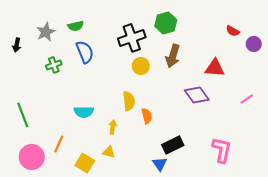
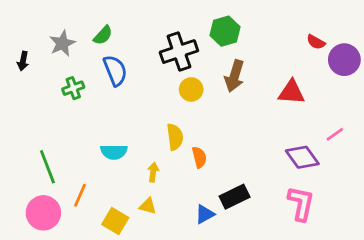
green semicircle: (76, 26) -> (103, 35), turned -35
purple circle: (254, 44) -> (344, 60), size x1.5
purple diamond: (197, 95) -> (302, 157), moved
green line: (23, 115) -> (47, 167), moved
blue triangle: (160, 164) -> (205, 214), moved, turned 35

